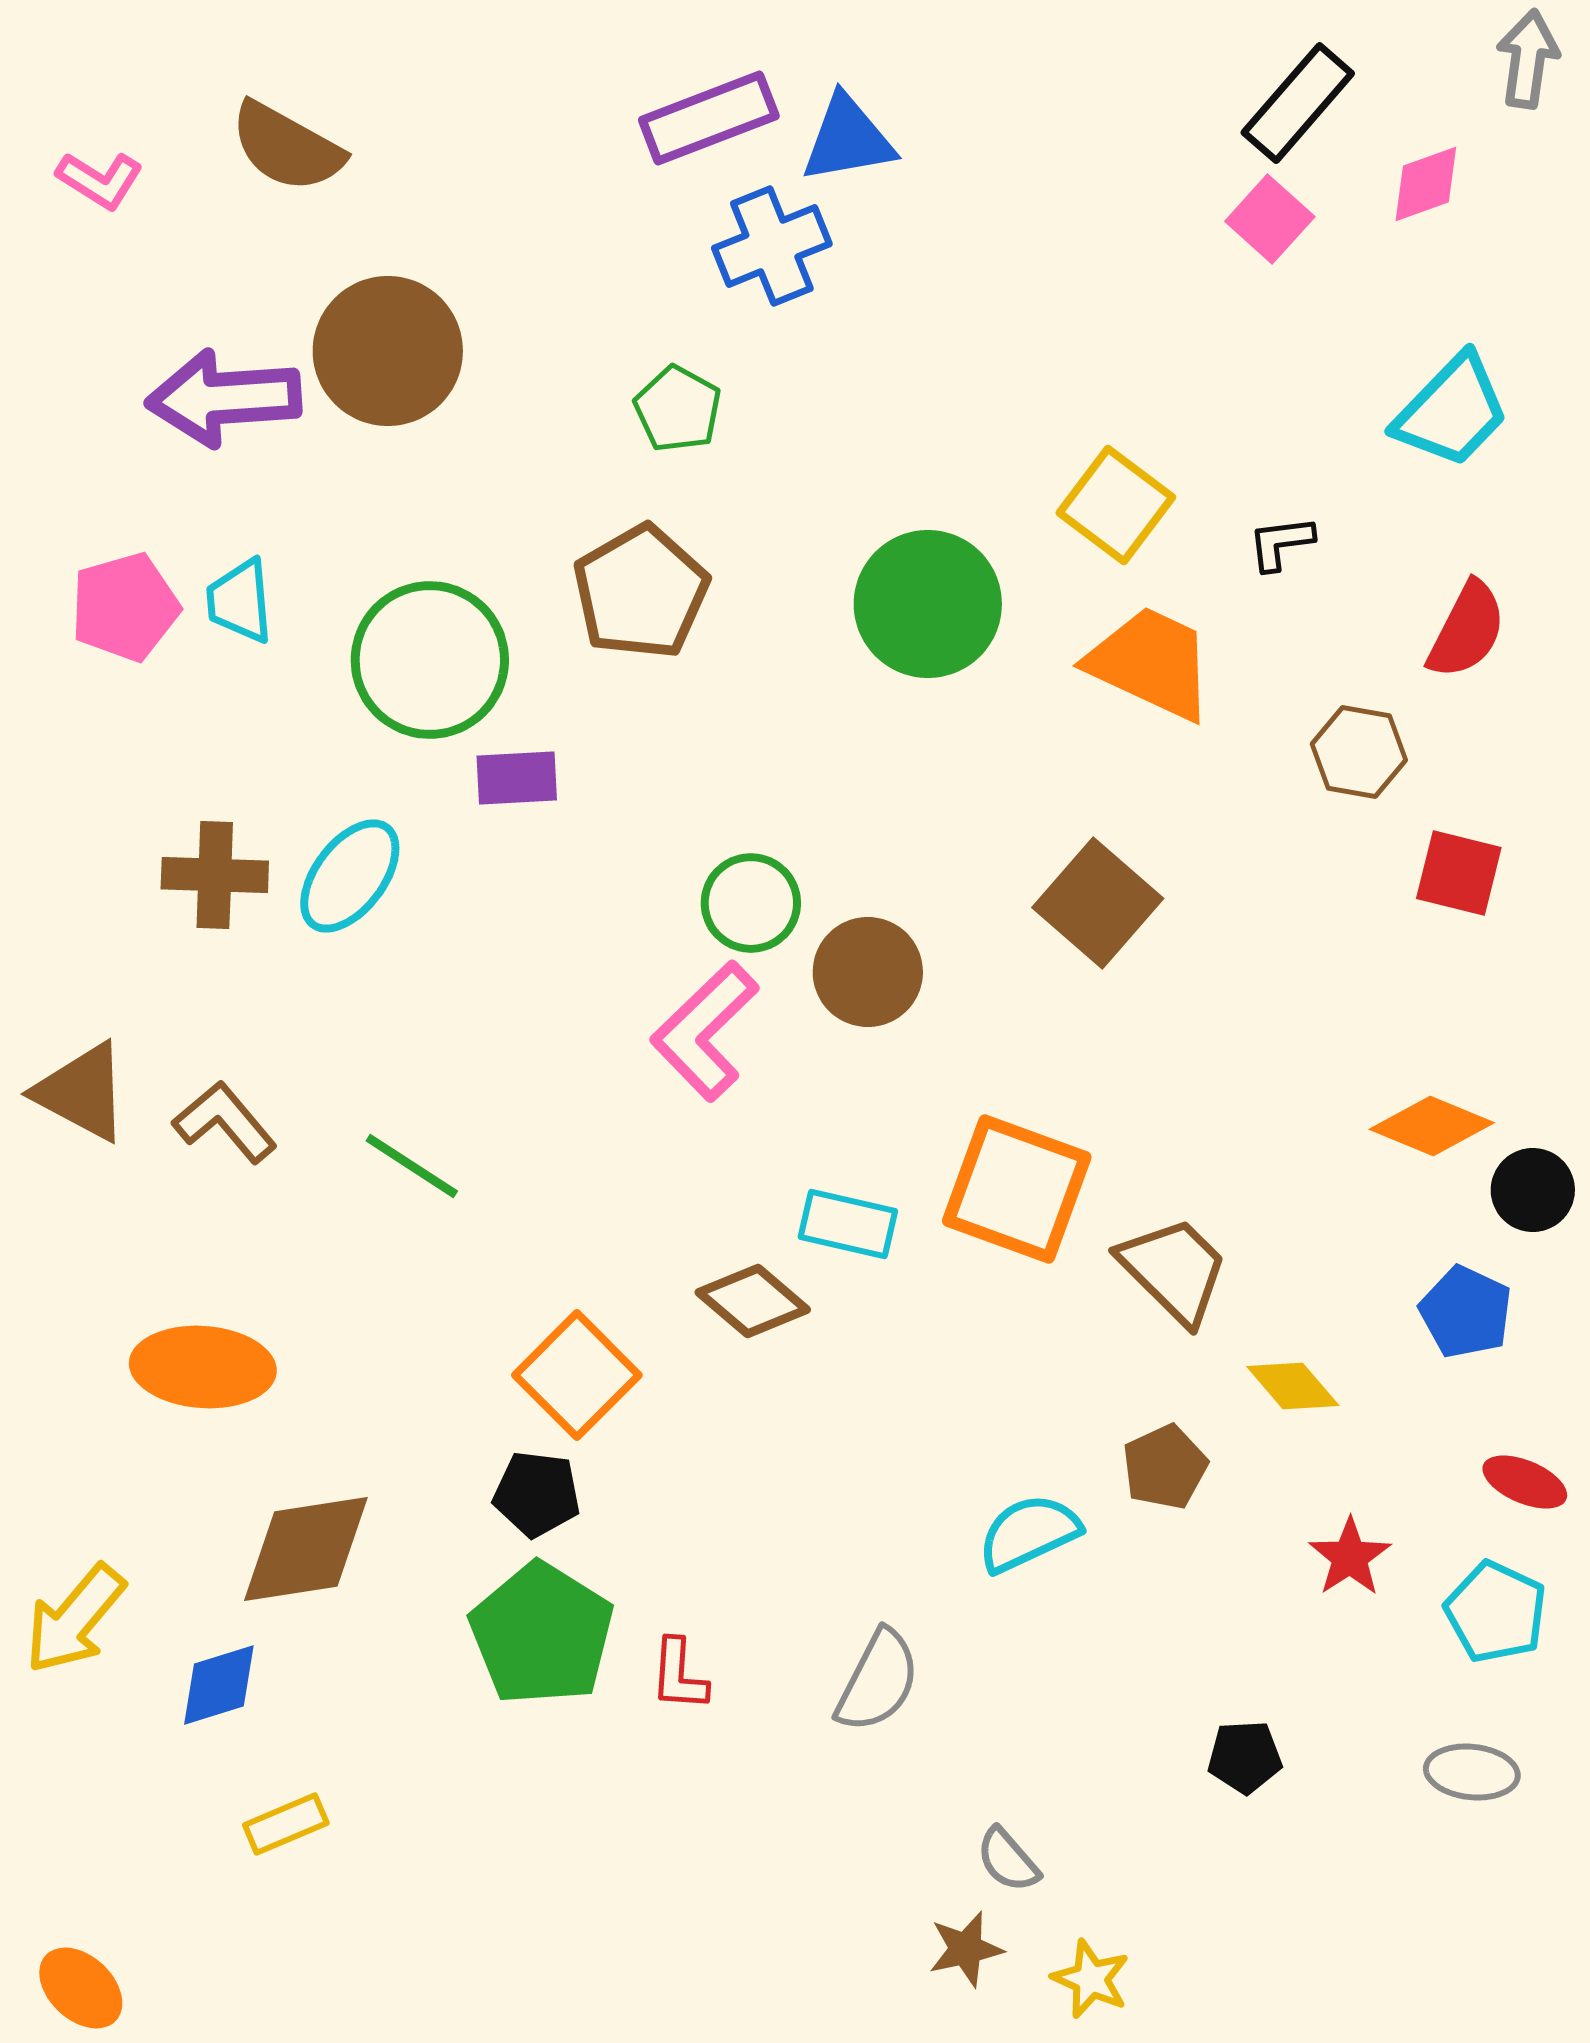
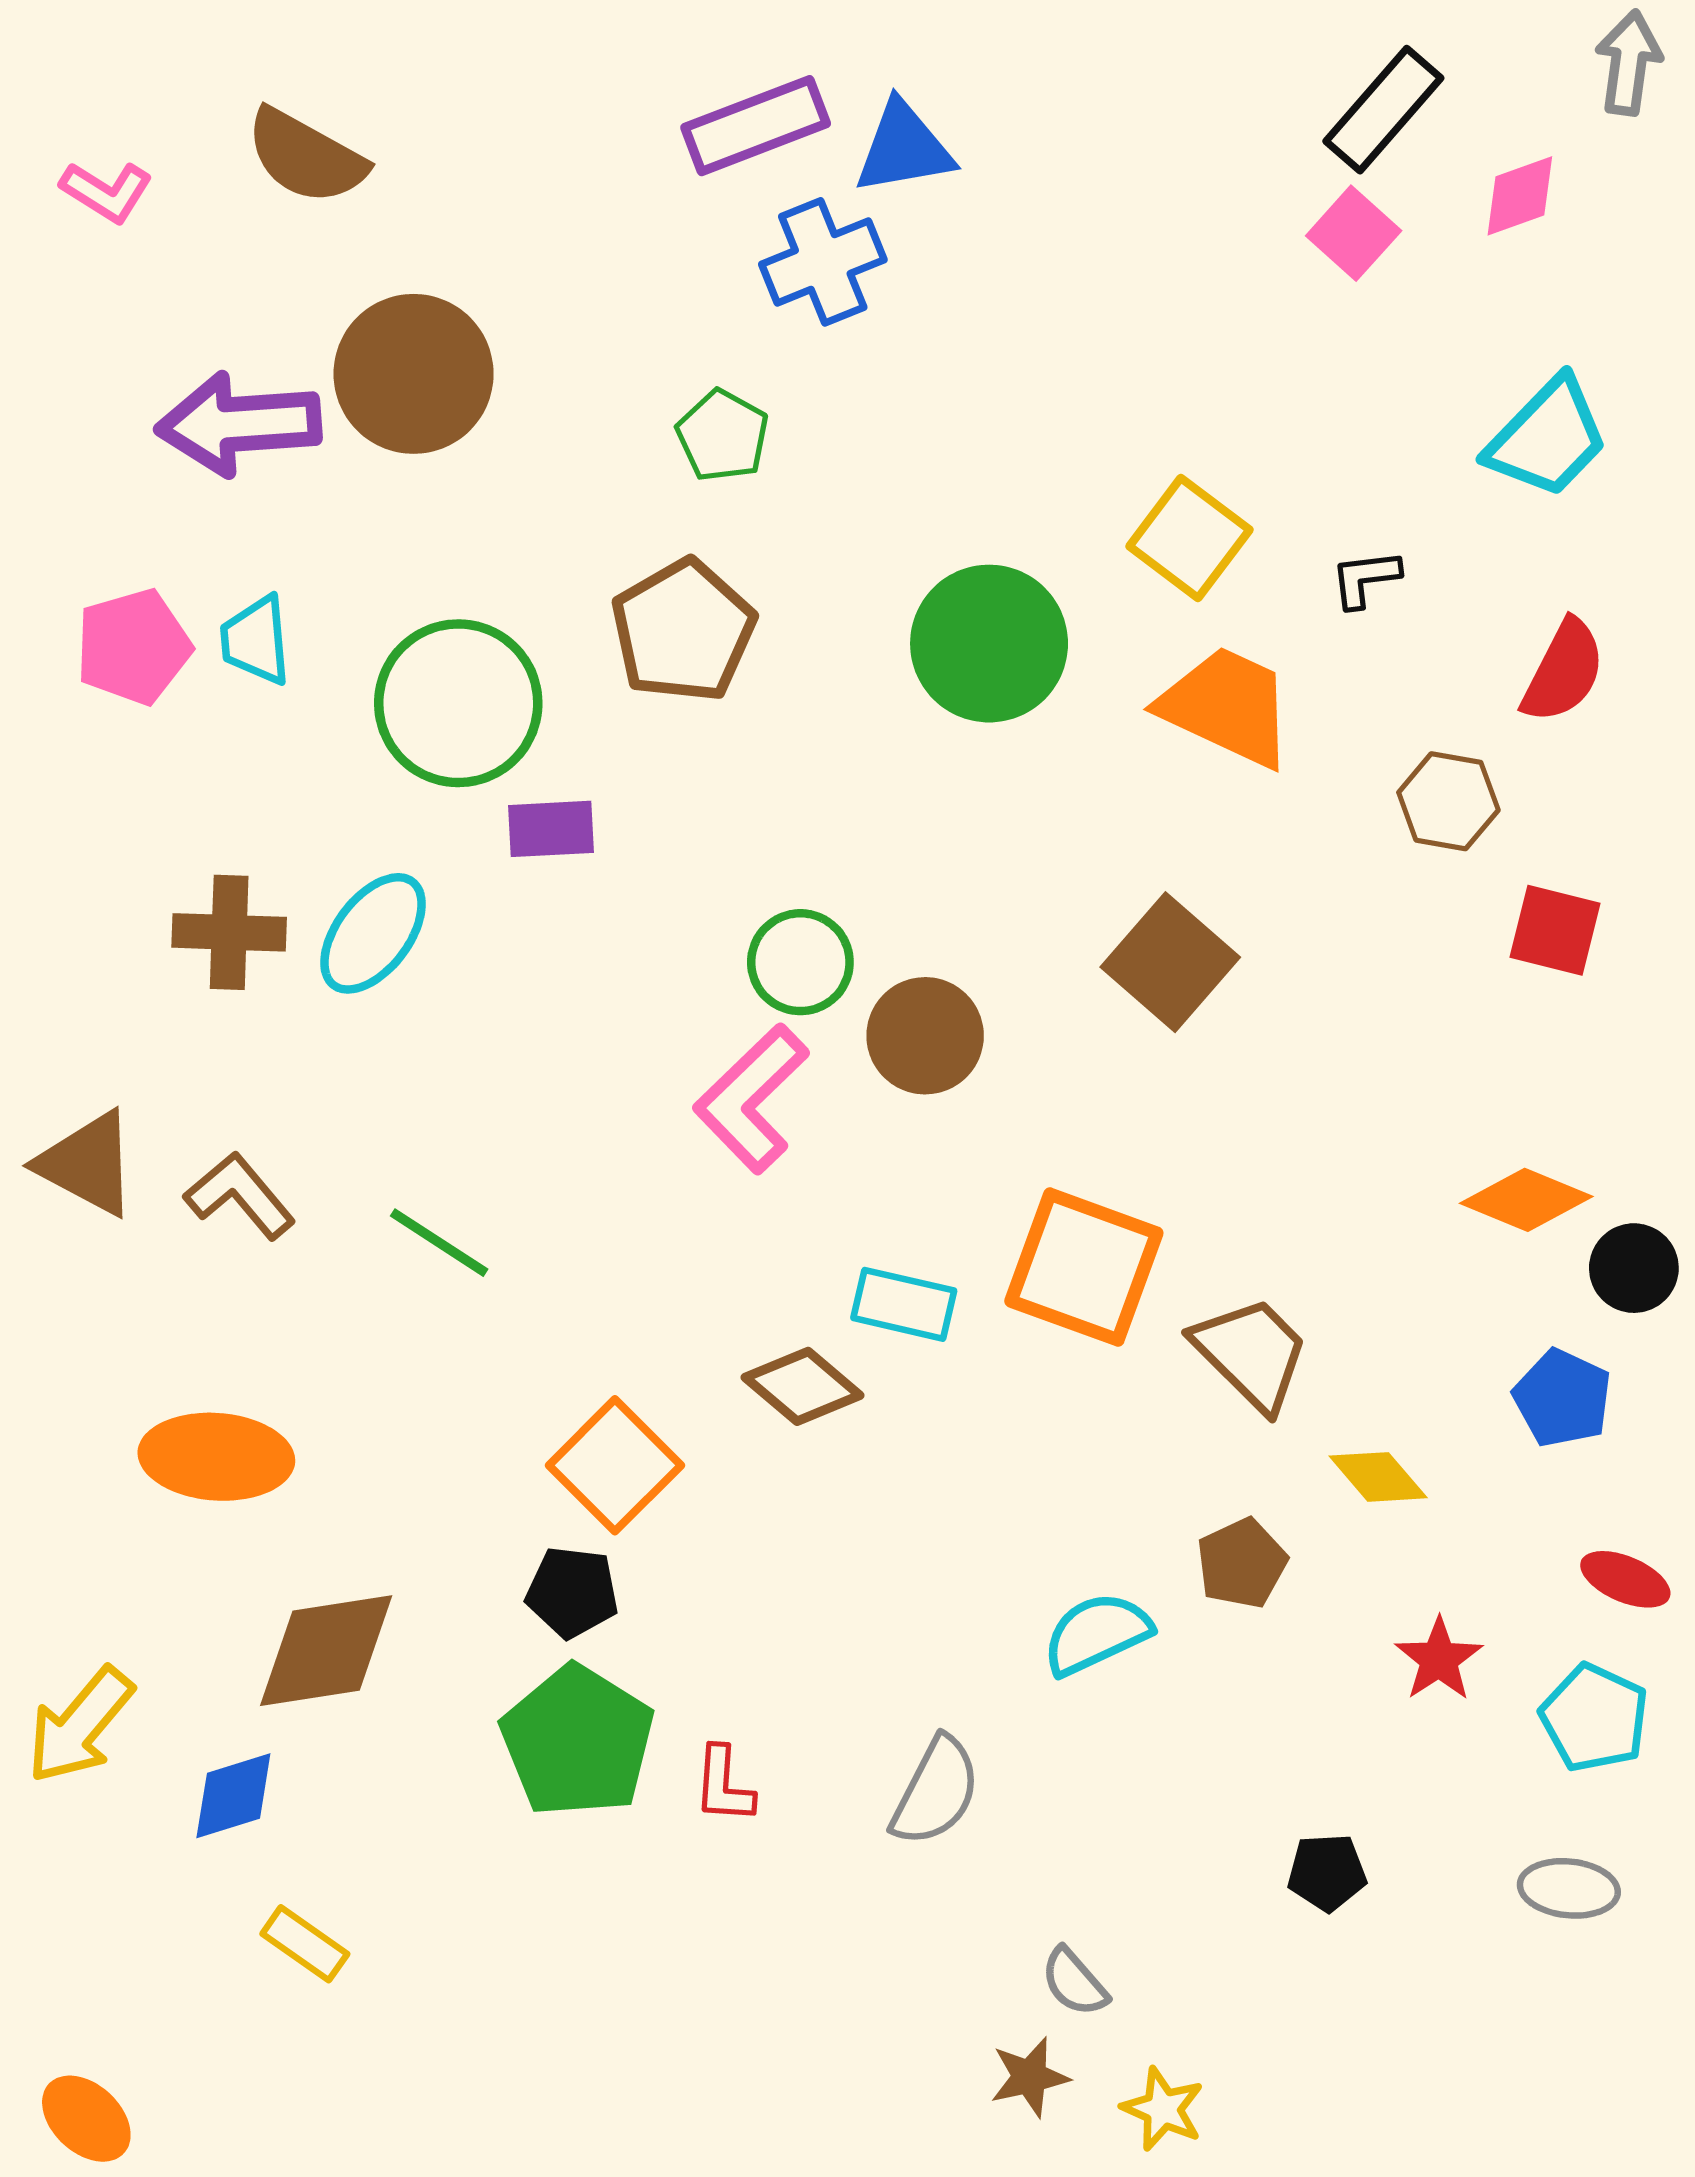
yellow rectangle: (286, 1824) -> (305, 1944), turned 58

